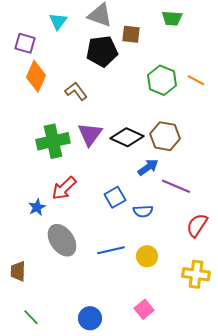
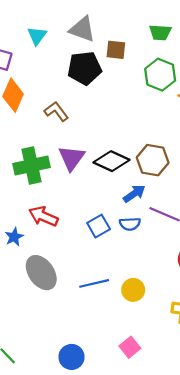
green hexagon: (162, 80) -> (160, 75), moved
red arrow: (64, 188) -> (43, 216), turned 68
blue semicircle: (143, 211) -> (130, 224), moved

